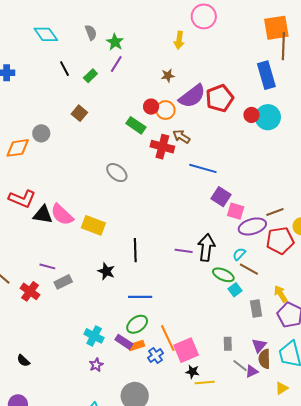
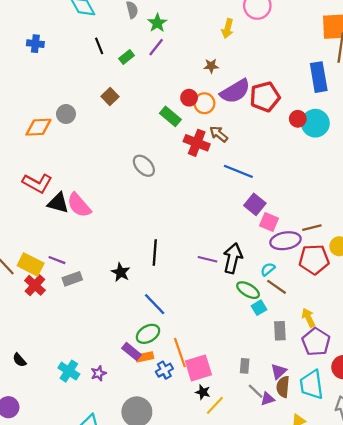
yellow rectangle: (93, 225) -> (31, 264), moved
blue line: (140, 297) -> (155, 304), turned 40
cyan cross: (94, 336) -> (69, 371), moved
yellow line: (205, 382) -> (215, 405), turned -48

